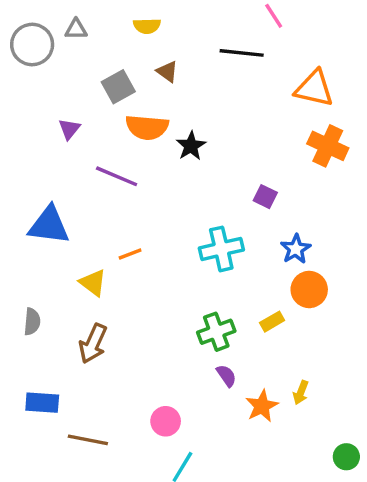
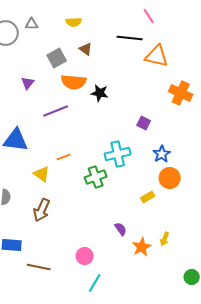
orange triangle: (314, 88) -> (157, 56), moved
black star: (191, 146) -> (100, 93), turned -30
purple line: (117, 176) -> (56, 111), turned -45
green cross: (216, 332) -> (96, 177), moved

